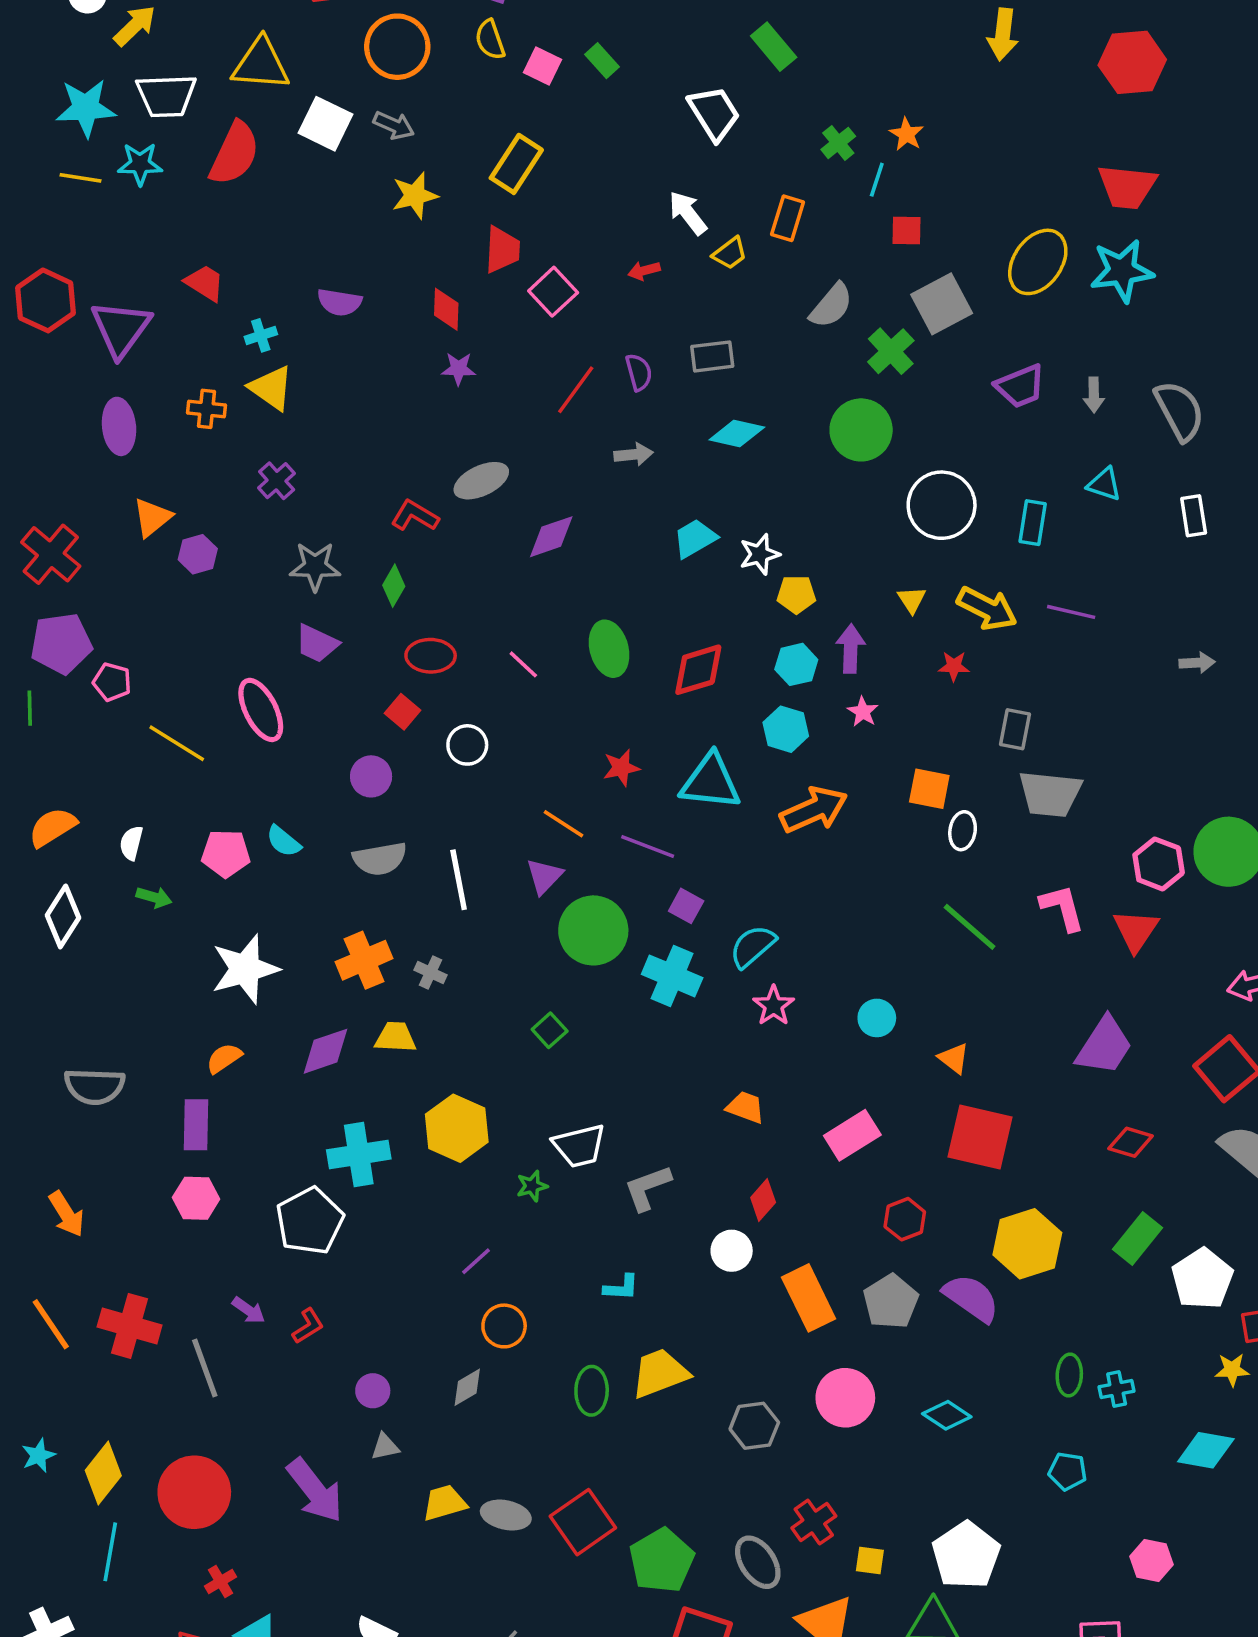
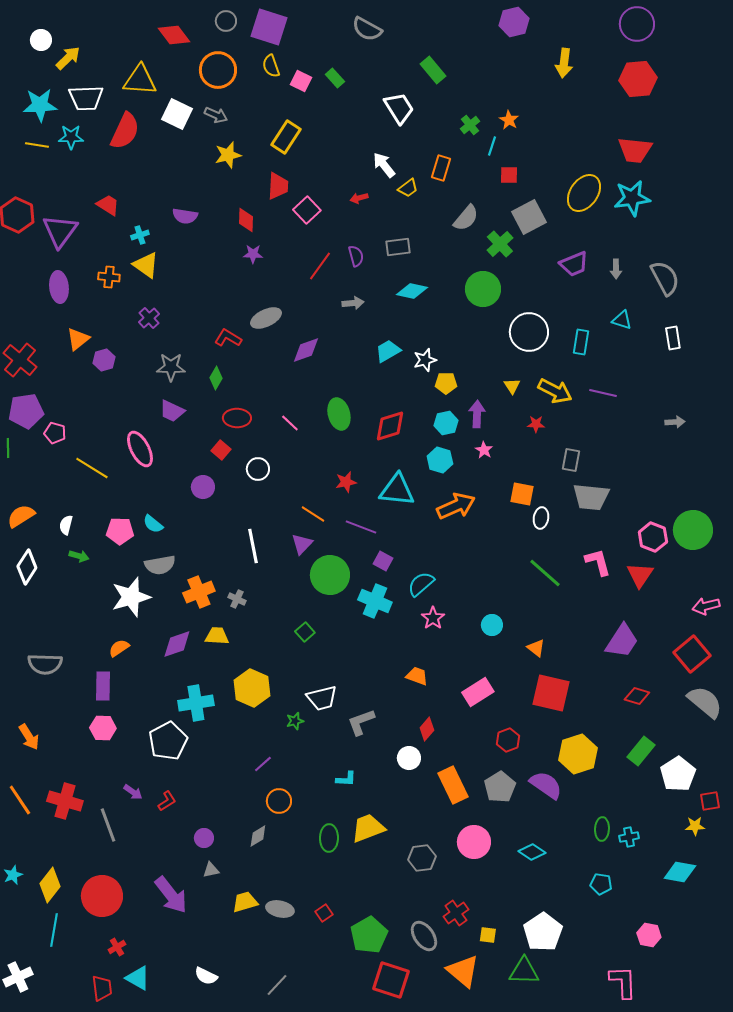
gray semicircle: (380, 859) -> (160, 565), moved
red square: (583, 1522) -> (324, 913), size x0.5

